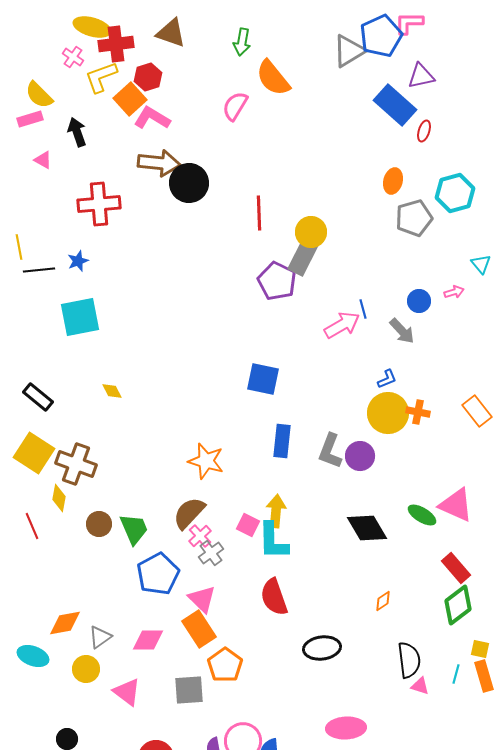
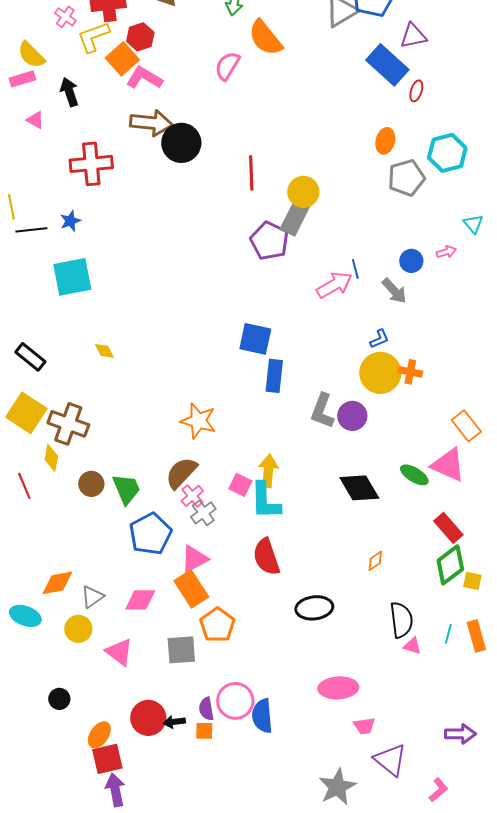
orange rectangle: (477, 411) -> (466, 426), moved
blue rectangle: (282, 441) -> (274, 376), moved
pink triangle: (202, 599) -> (194, 559), turned 48
yellow square: (480, 649) -> (472, 581), moved

